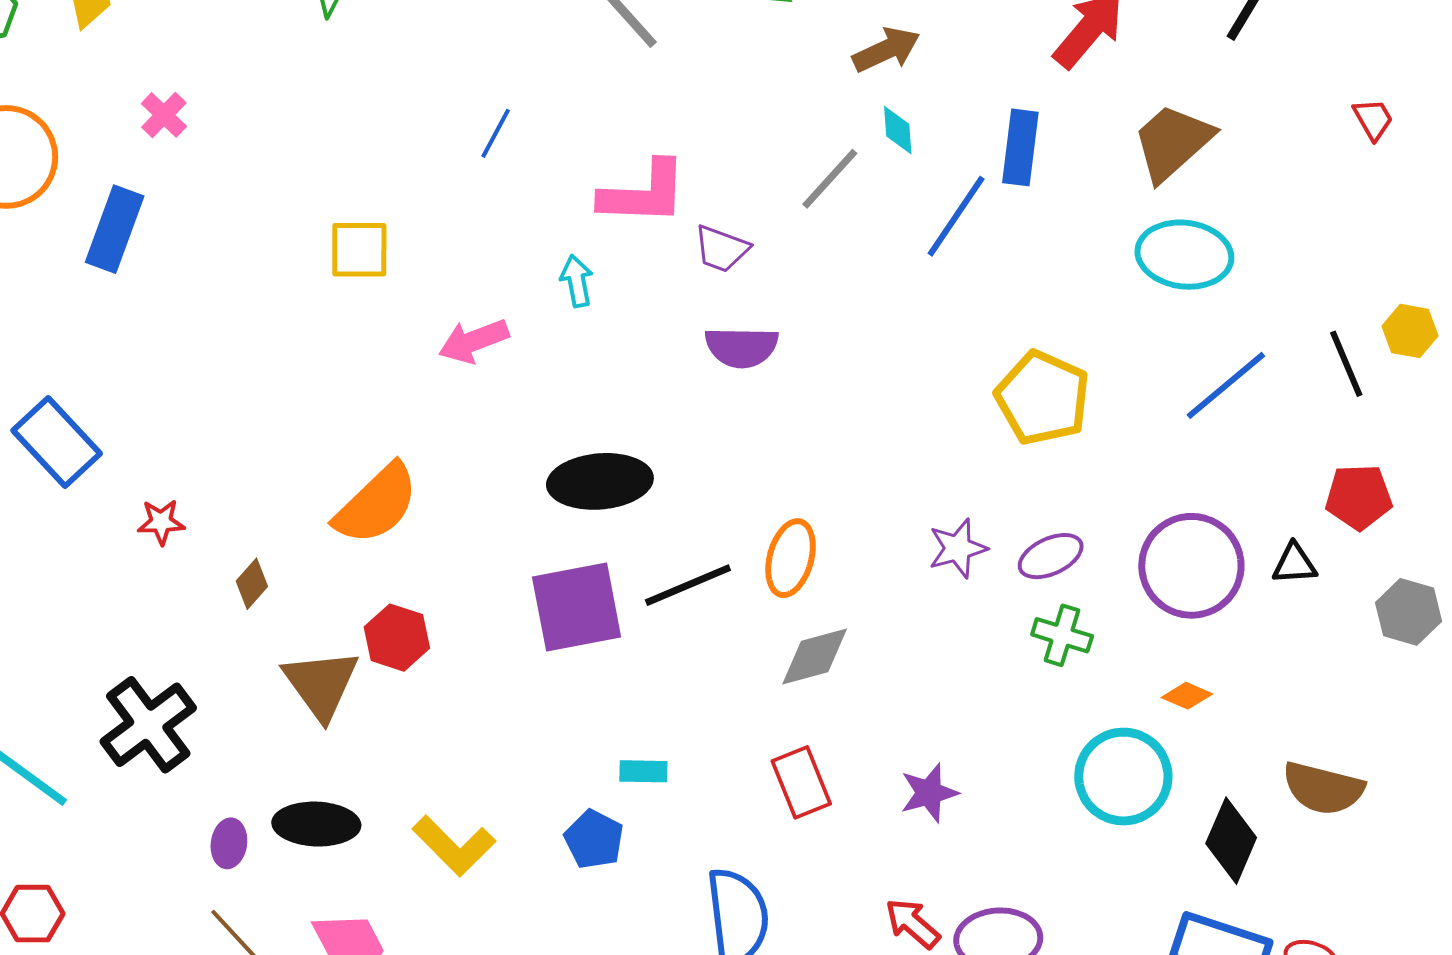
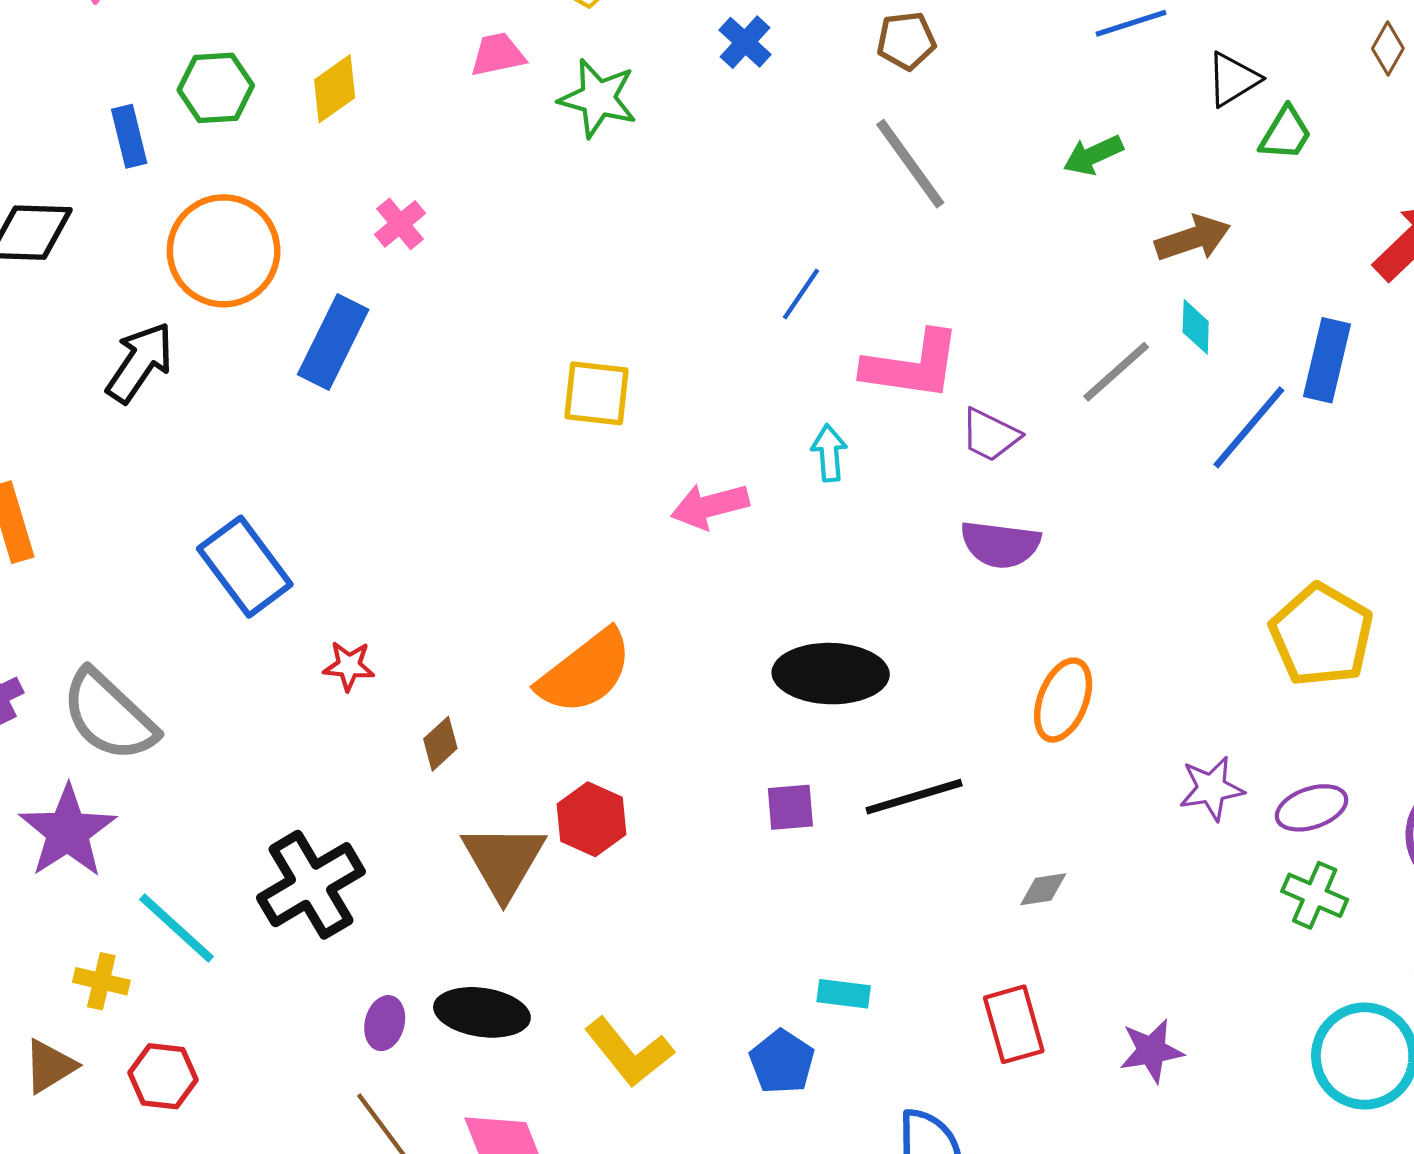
blue line: (496, 133) -> (801, 294), moved
orange ellipse: (791, 558) -> (1063, 700), moved
purple square: (577, 607) -> (790, 807), size x0.5
gray diamond: (815, 657) -> (1043, 889), size x0.6

